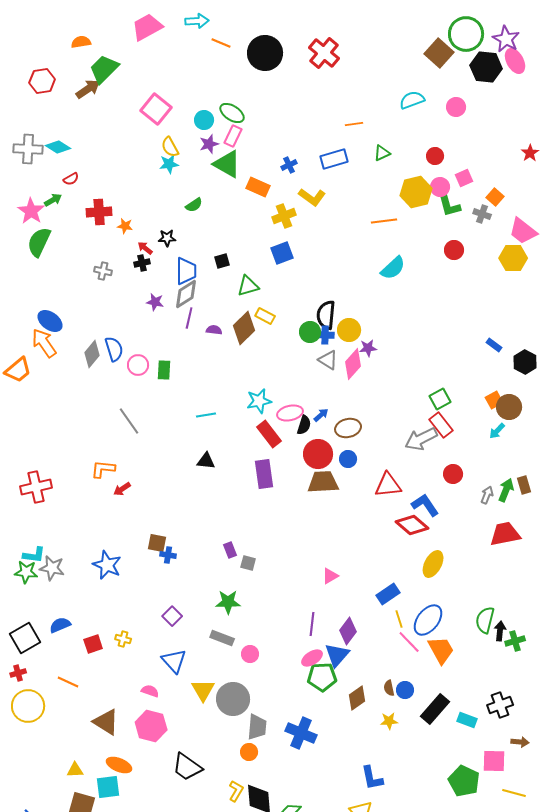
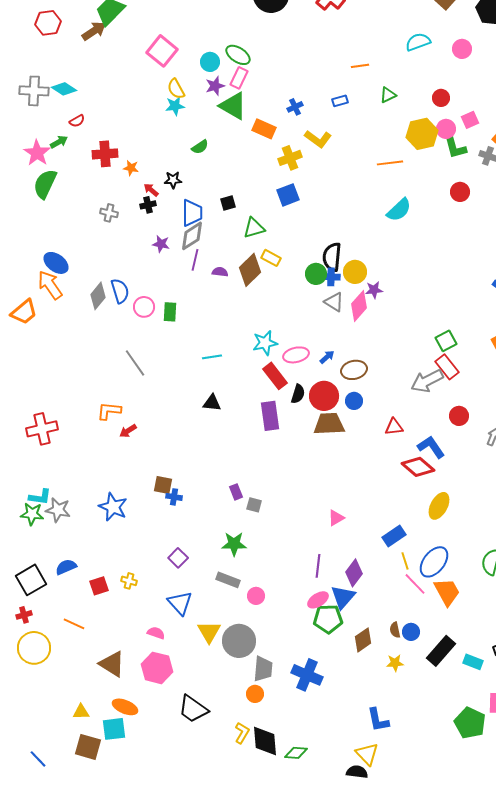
blue rectangle: (334, 159) -> (340, 101), size x0.6
black semicircle: (304, 425) -> (298, 394), moved
red triangle: (388, 485) -> (394, 427), size x0.7

